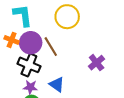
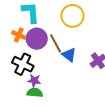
black cross: (29, 65) -> (23, 64), moved
blue triangle: (57, 85) -> (69, 55), moved

